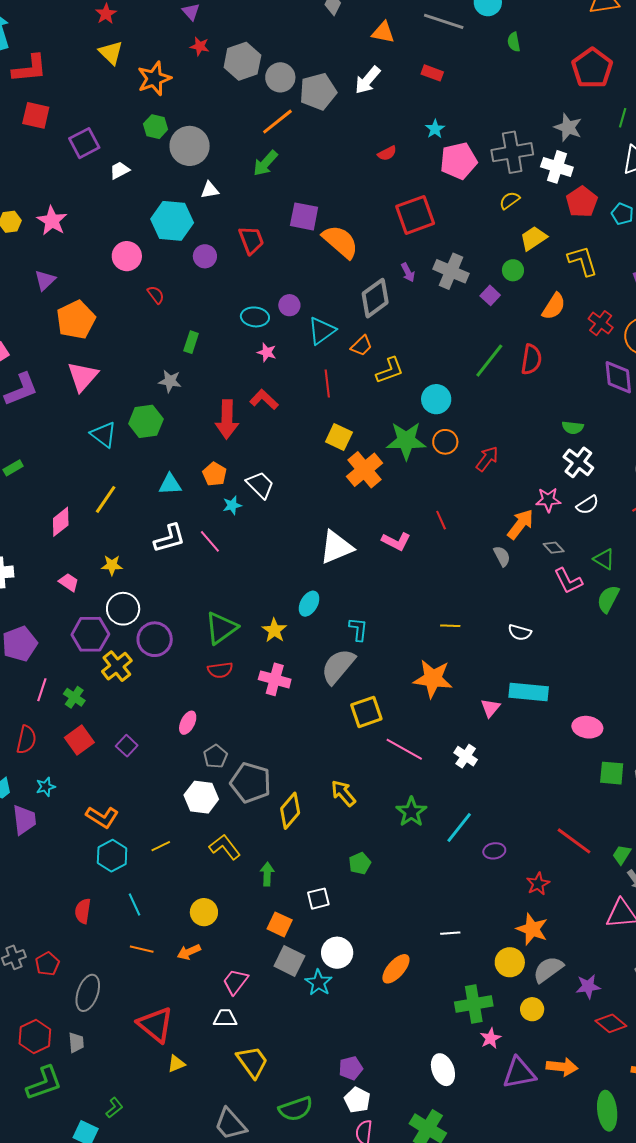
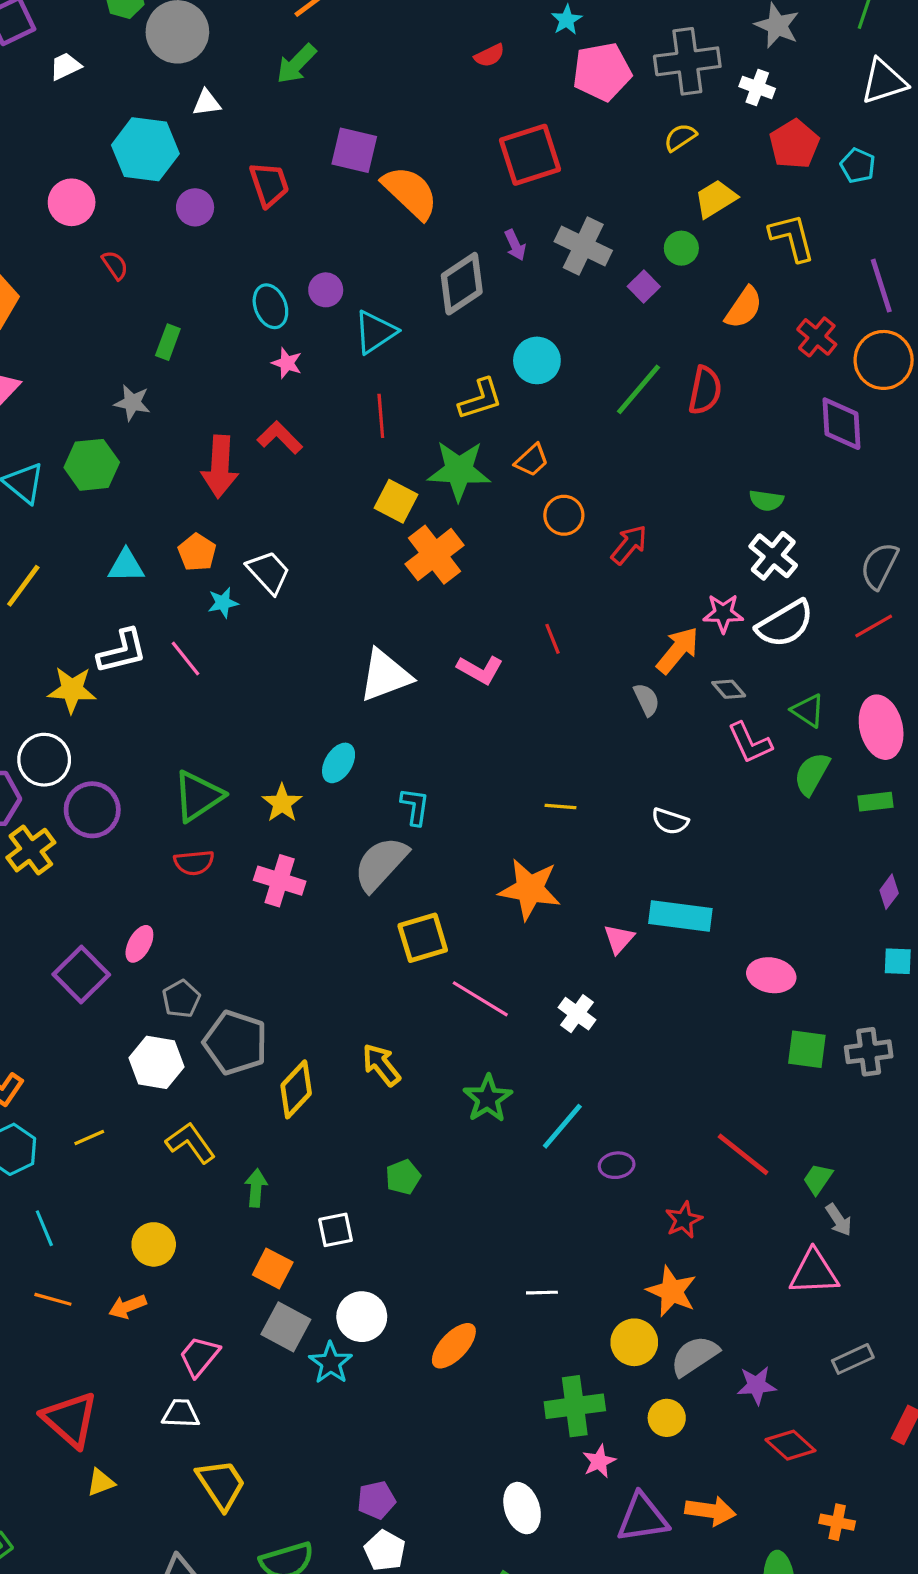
white cross: (557, 167) -> (757, 87), size x0.7
cyan ellipse: (255, 317) -> (270, 306), turned 60
orange trapezoid: (361, 346) -> (532, 460), moved
cyan circle: (436, 399) -> (537, 360), moved
green star: (406, 441) -> (459, 470), moved
white semicircle: (588, 505) -> (785, 624), size x1.6
yellow star: (112, 565) -> (72, 690), moved, size x1.4
purple square: (127, 746) -> (81, 975), moved, size x1.6

